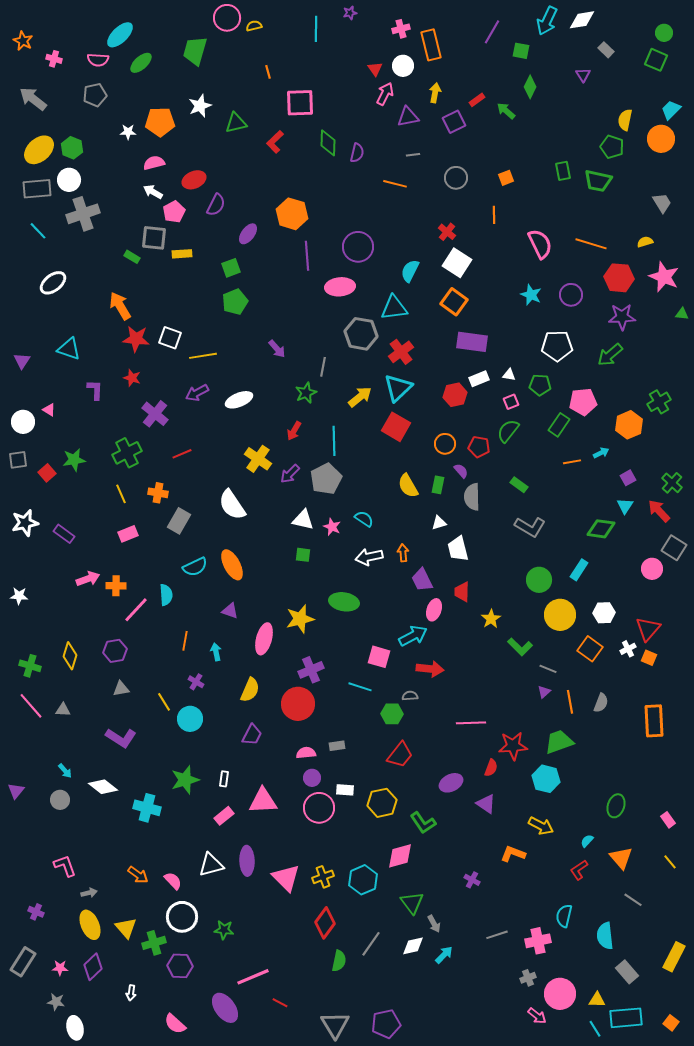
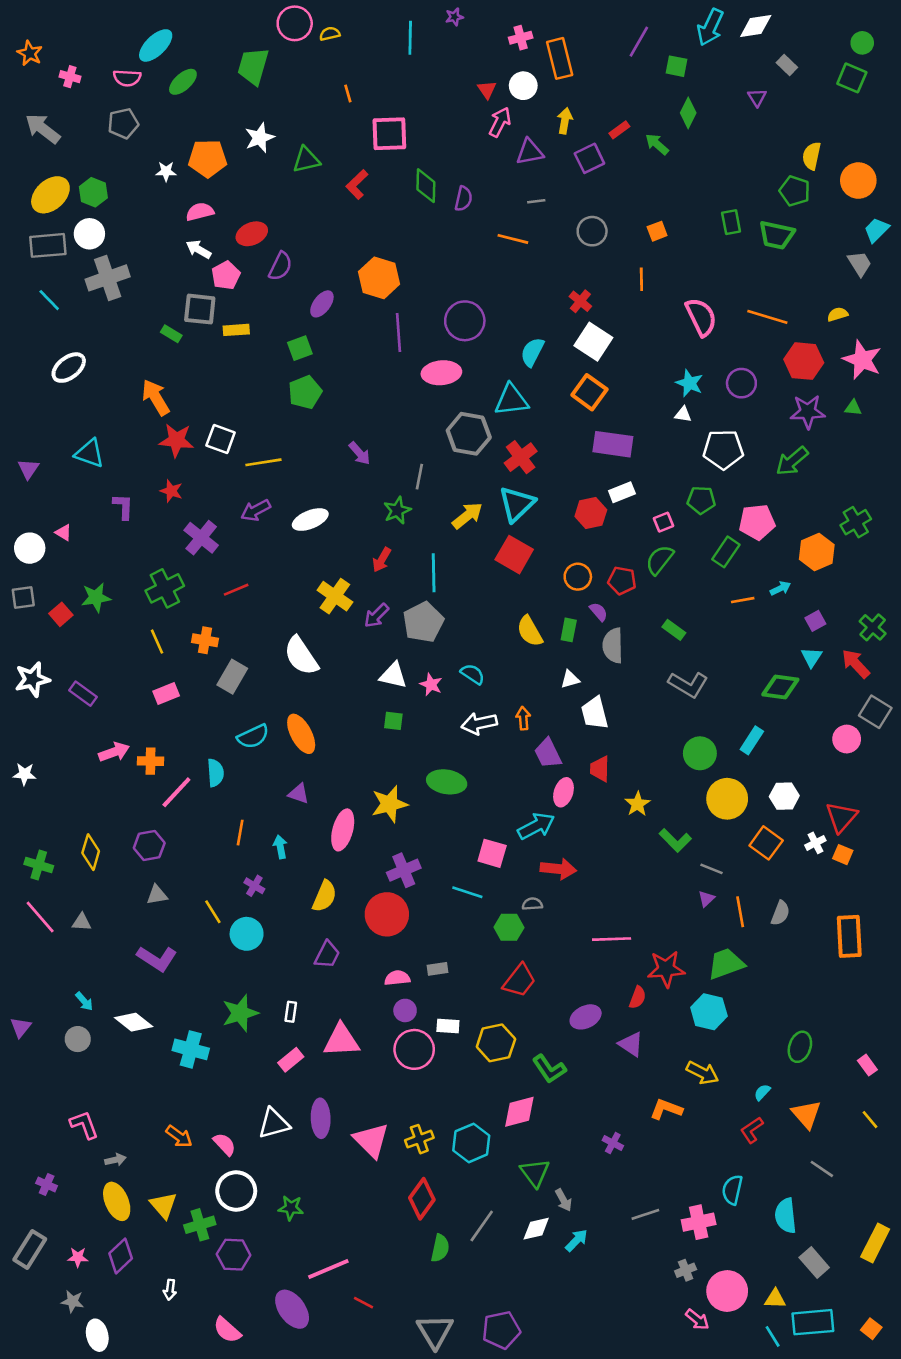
cyan trapezoid: (671, 110) -> (877, 230), moved
green triangle: (682, 314) -> (853, 408), moved
white triangle: (509, 375) -> (683, 414), moved

